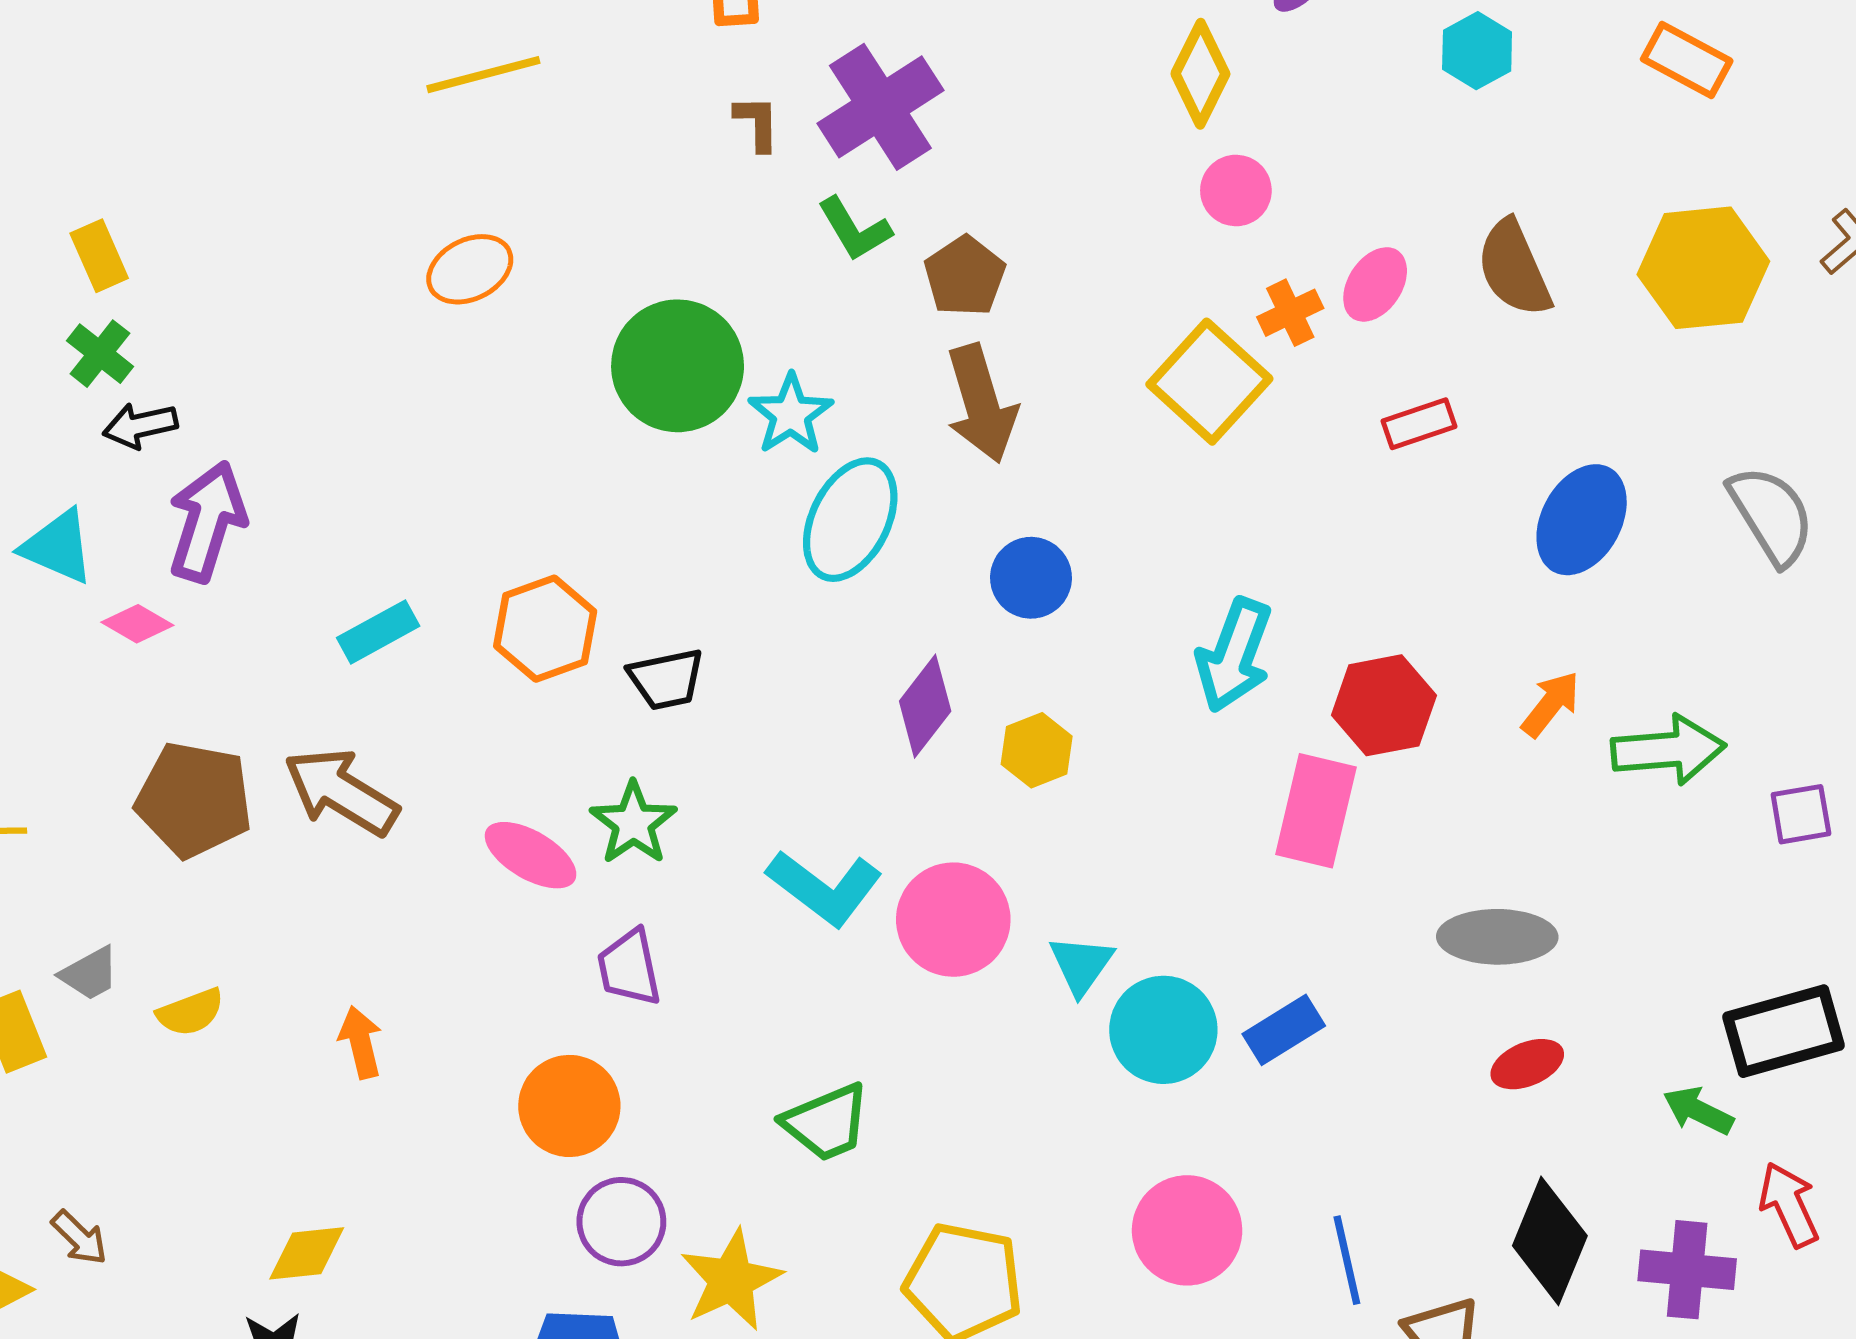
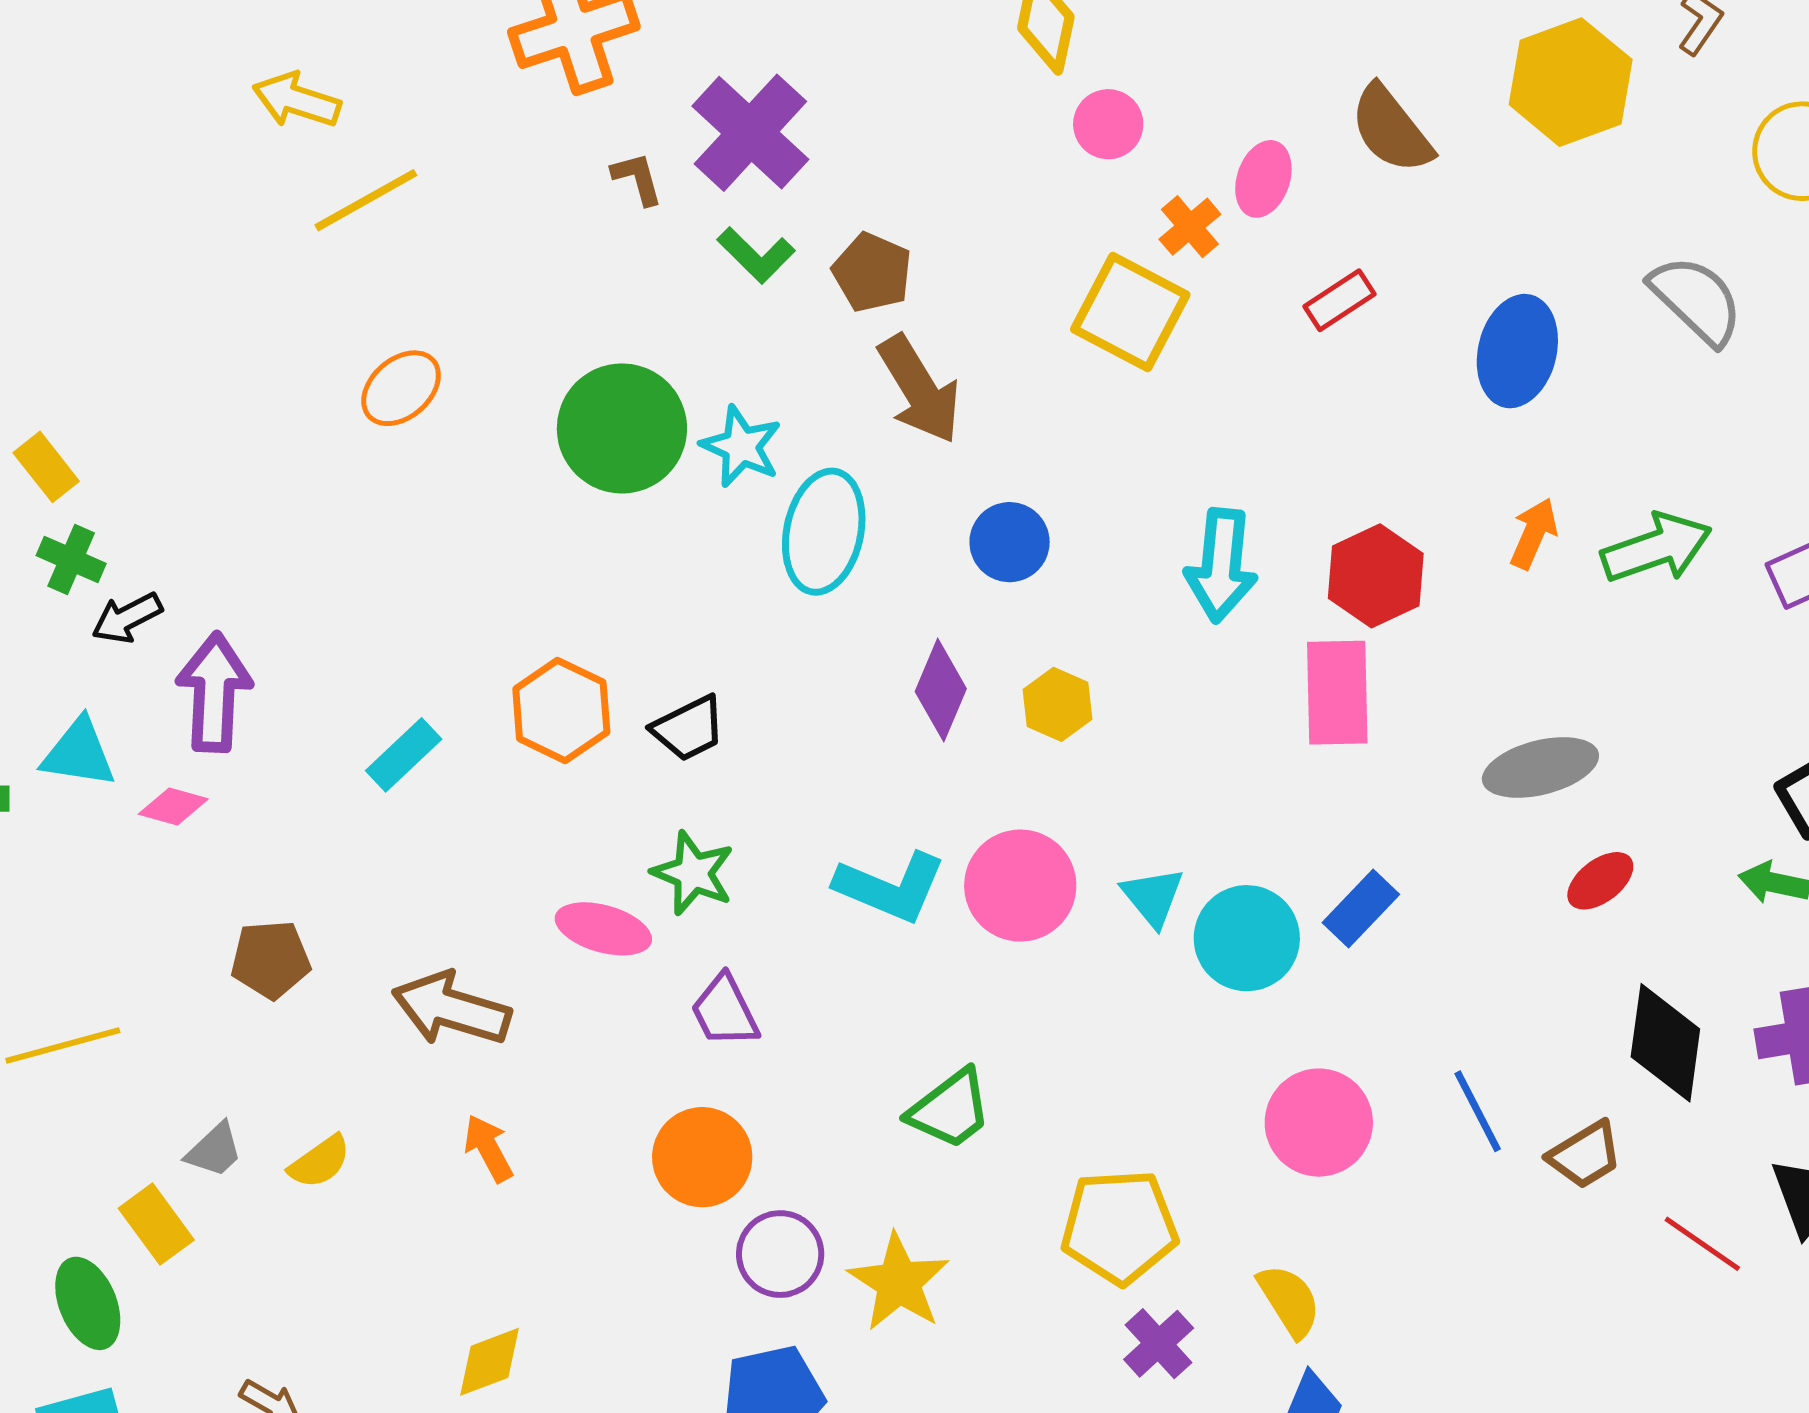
brown arrow: (341, 792) -> (451, 1009), moved
brown pentagon: (194, 800) -> (271, 959), size x0.7

